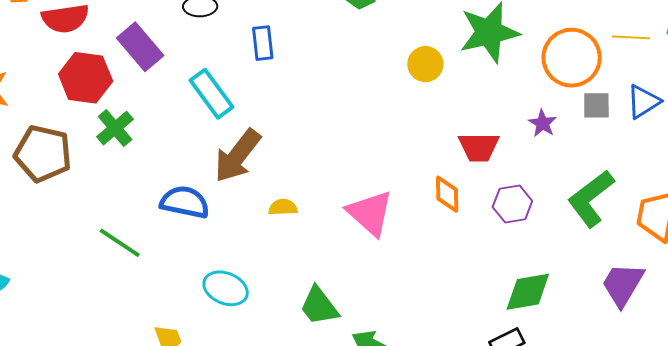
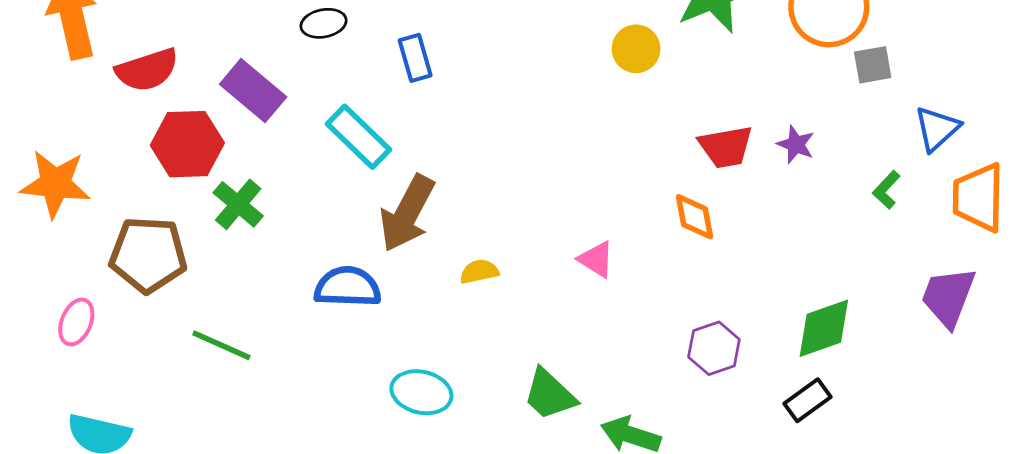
blue triangle: (643, 102) -> (937, 129), moved
purple star: (543, 123) -> (796, 144), moved
green L-shape: (591, 198) -> (886, 190), size x0.5
purple hexagon: (512, 204) -> (714, 348), moved
pink triangle: (370, 213) -> (596, 259), size x0.6
green line: (120, 243) -> (221, 345), moved

